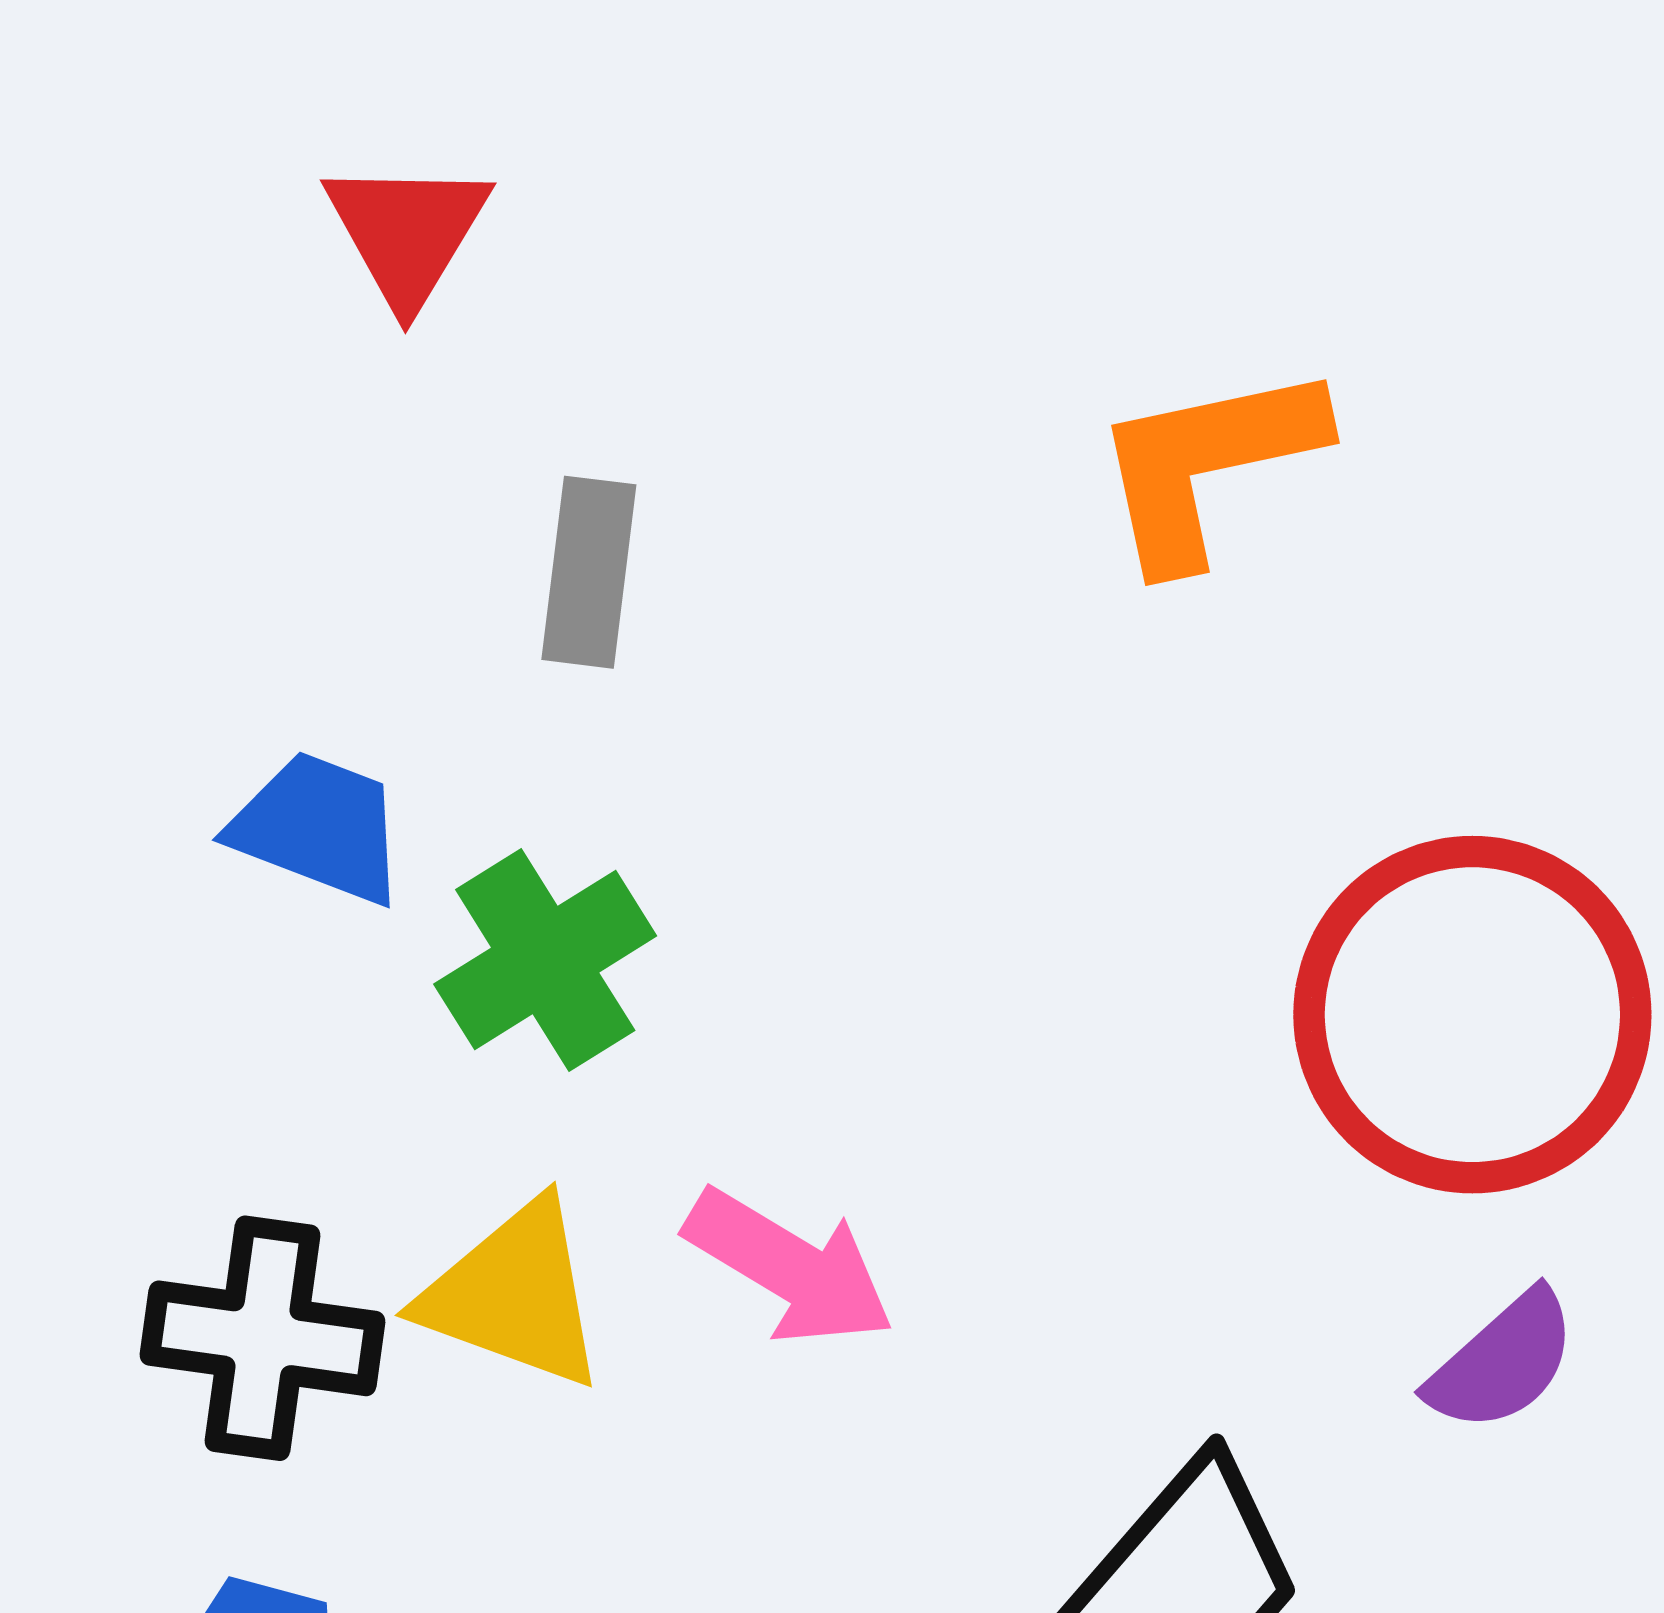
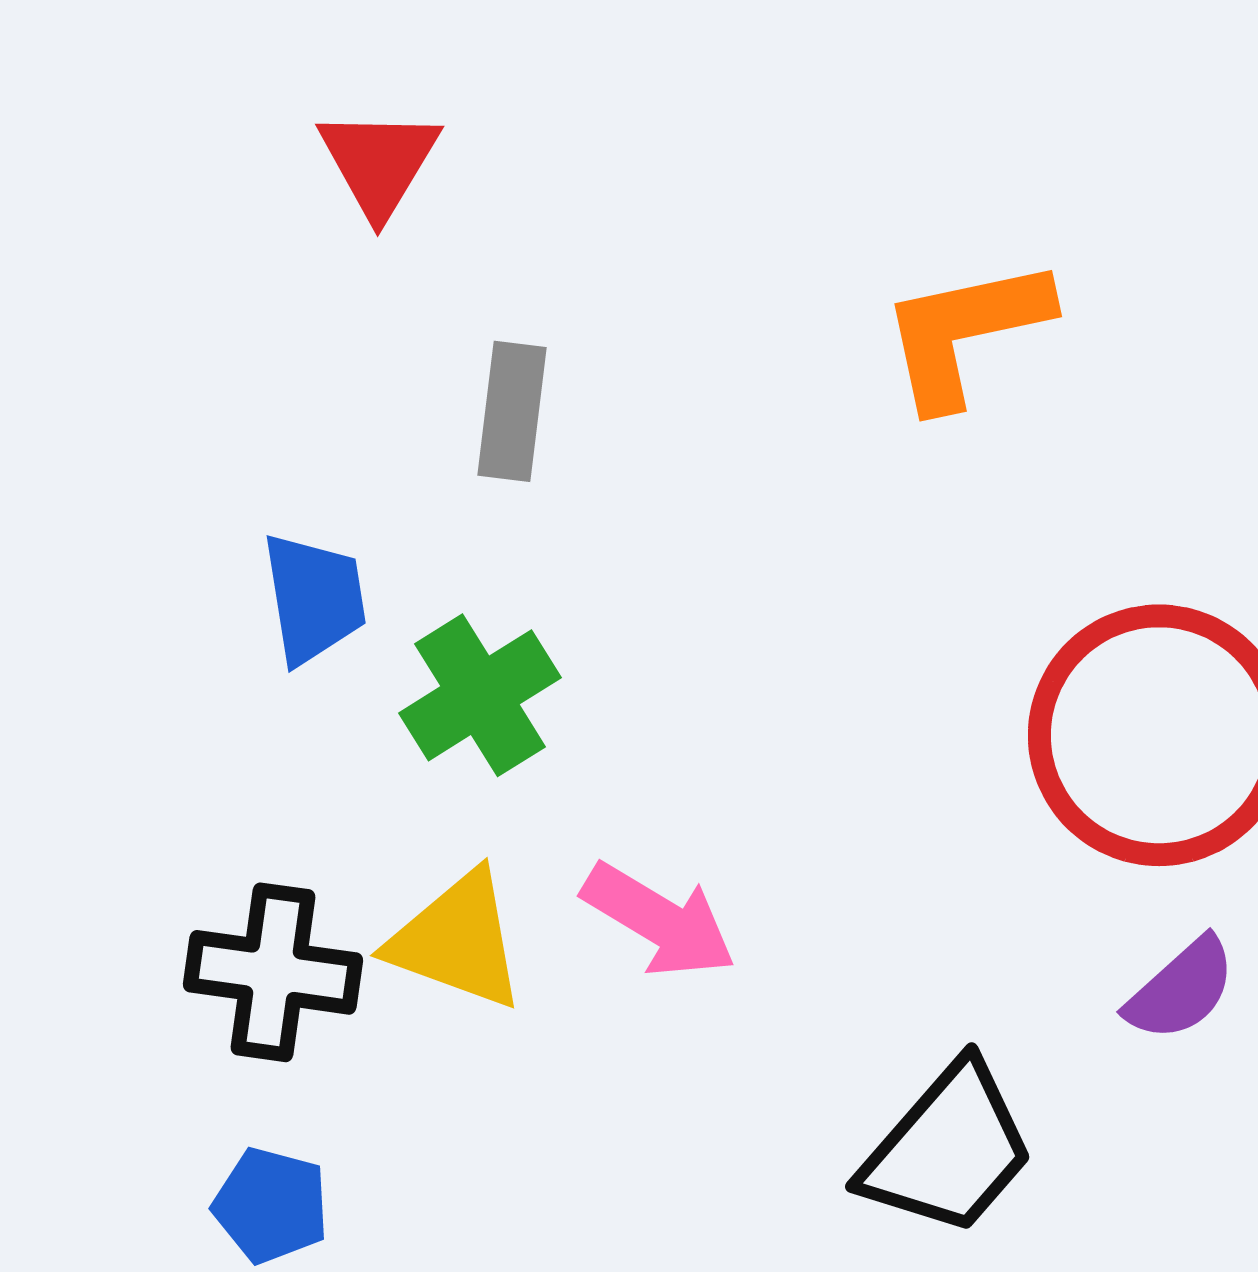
blue trapezoid: (318, 828) -> (314, 598), turned 60

